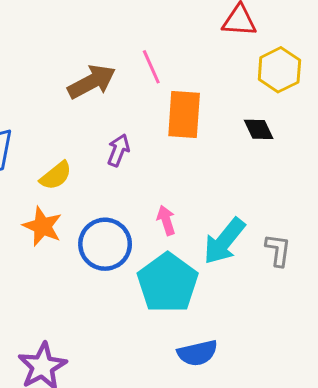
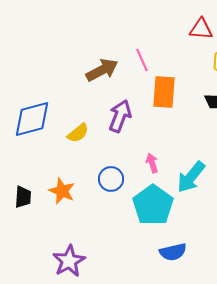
purple arrow: (118, 150) -> (120, 116), size x1.5
orange star: (42, 226) -> (62, 191), moved
blue circle: (105, 244) -> (111, 179), size x0.7

